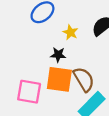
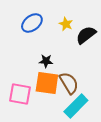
yellow star: (70, 32) -> (66, 24), moved

